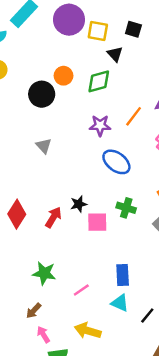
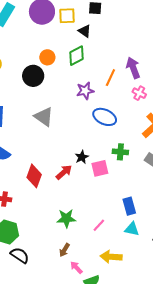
gray triangle: (44, 146) -> (44, 117), size x1.5
red arrow: (53, 217) -> (64, 172), turned 30

